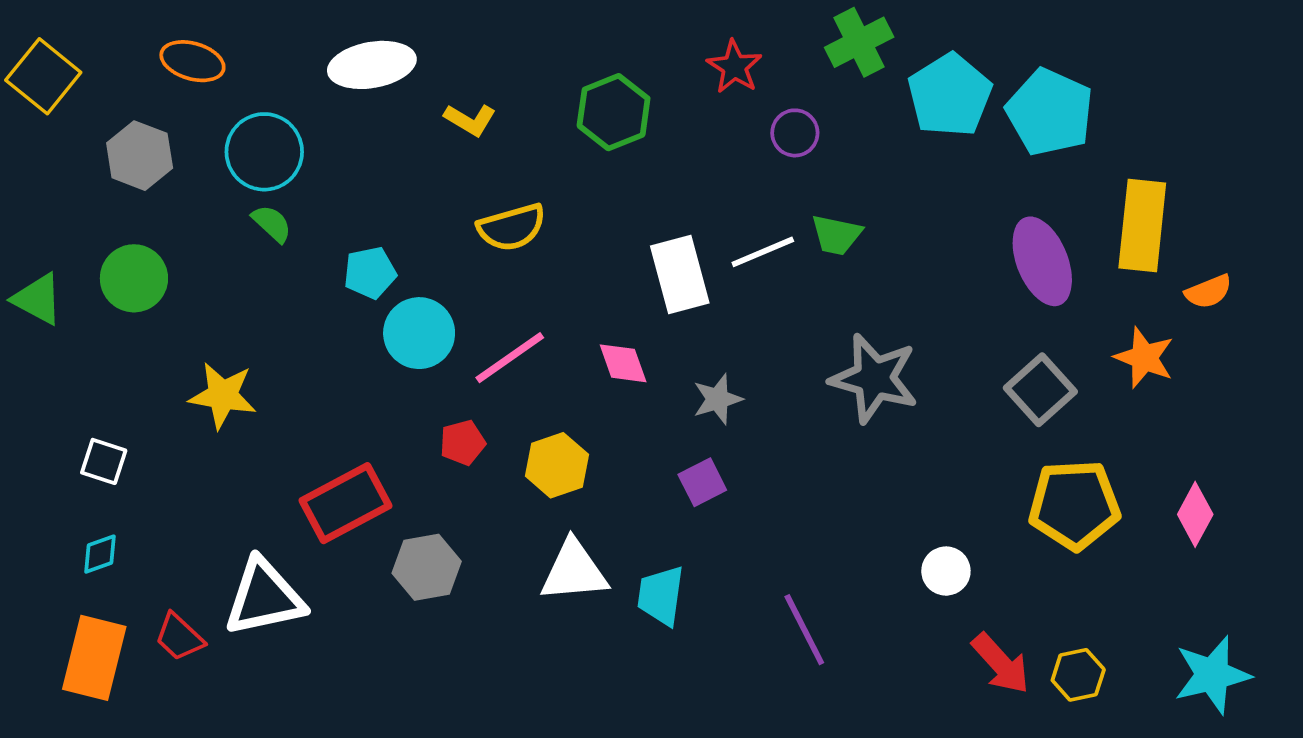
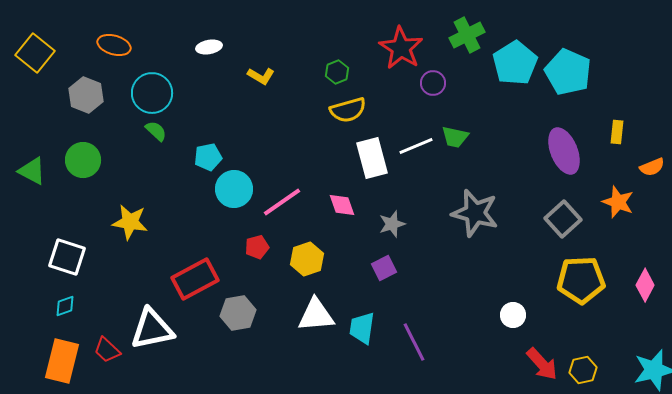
white ellipse: (372, 65) -> (209, 47), size x0.6
red star: (734, 67) -> (401, 48), size x1.5
green hexagon: (614, 112) -> (337, 72), size x0.6
yellow rectangle: (1142, 225) -> (617, 132), size x0.5
yellow semicircle: (512, 227) -> (348, 110), moved
white square: (104, 461) -> (67, 257), size x1.5
purple line: (804, 630) -> (414, 342), moved

